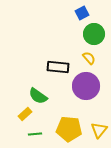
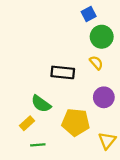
purple circle: (86, 86) -> (104, 97), moved, size x0.7
yellow pentagon: (69, 129) -> (76, 122), moved

